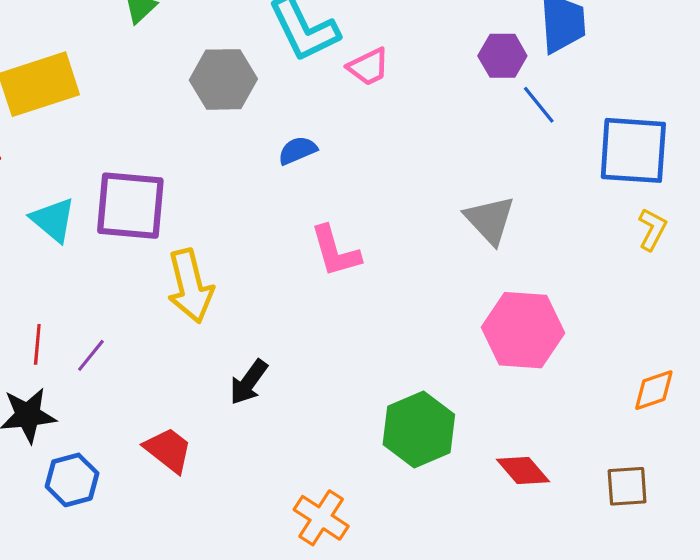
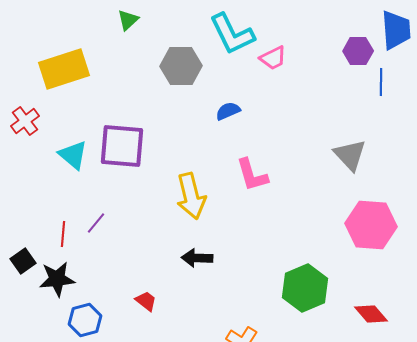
blue line: (539, 105) -> (381, 82), turned 40
yellow arrow: (190, 286) -> (191, 196), moved
purple line: (91, 355) -> (96, 223), moved
black arrow: (249, 382) -> (197, 258), turned 56
red trapezoid: (168, 450) -> (146, 301), size x0.7

